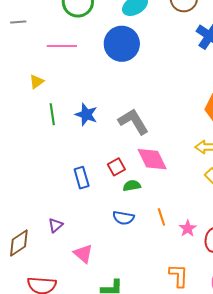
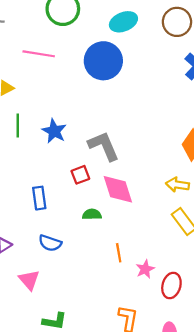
red square: (116, 167) -> (80, 175), moved
blue semicircle: (123, 218) -> (50, 243), moved

